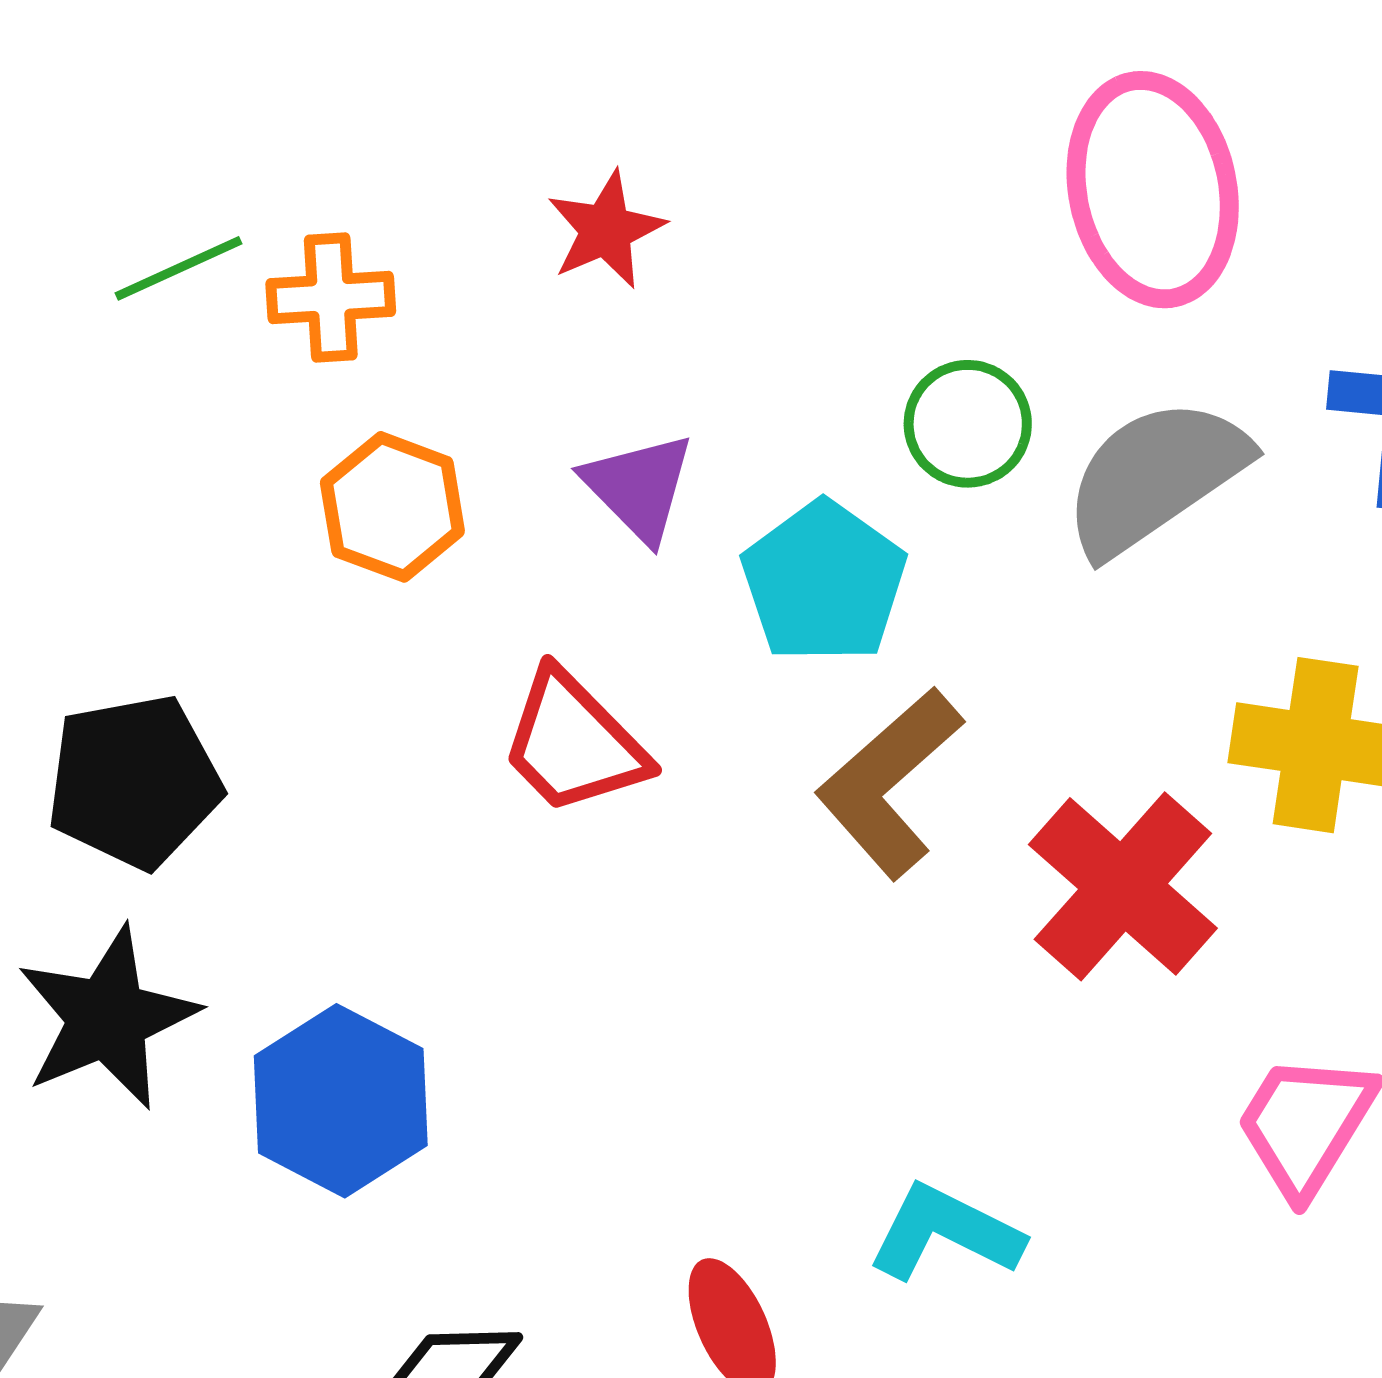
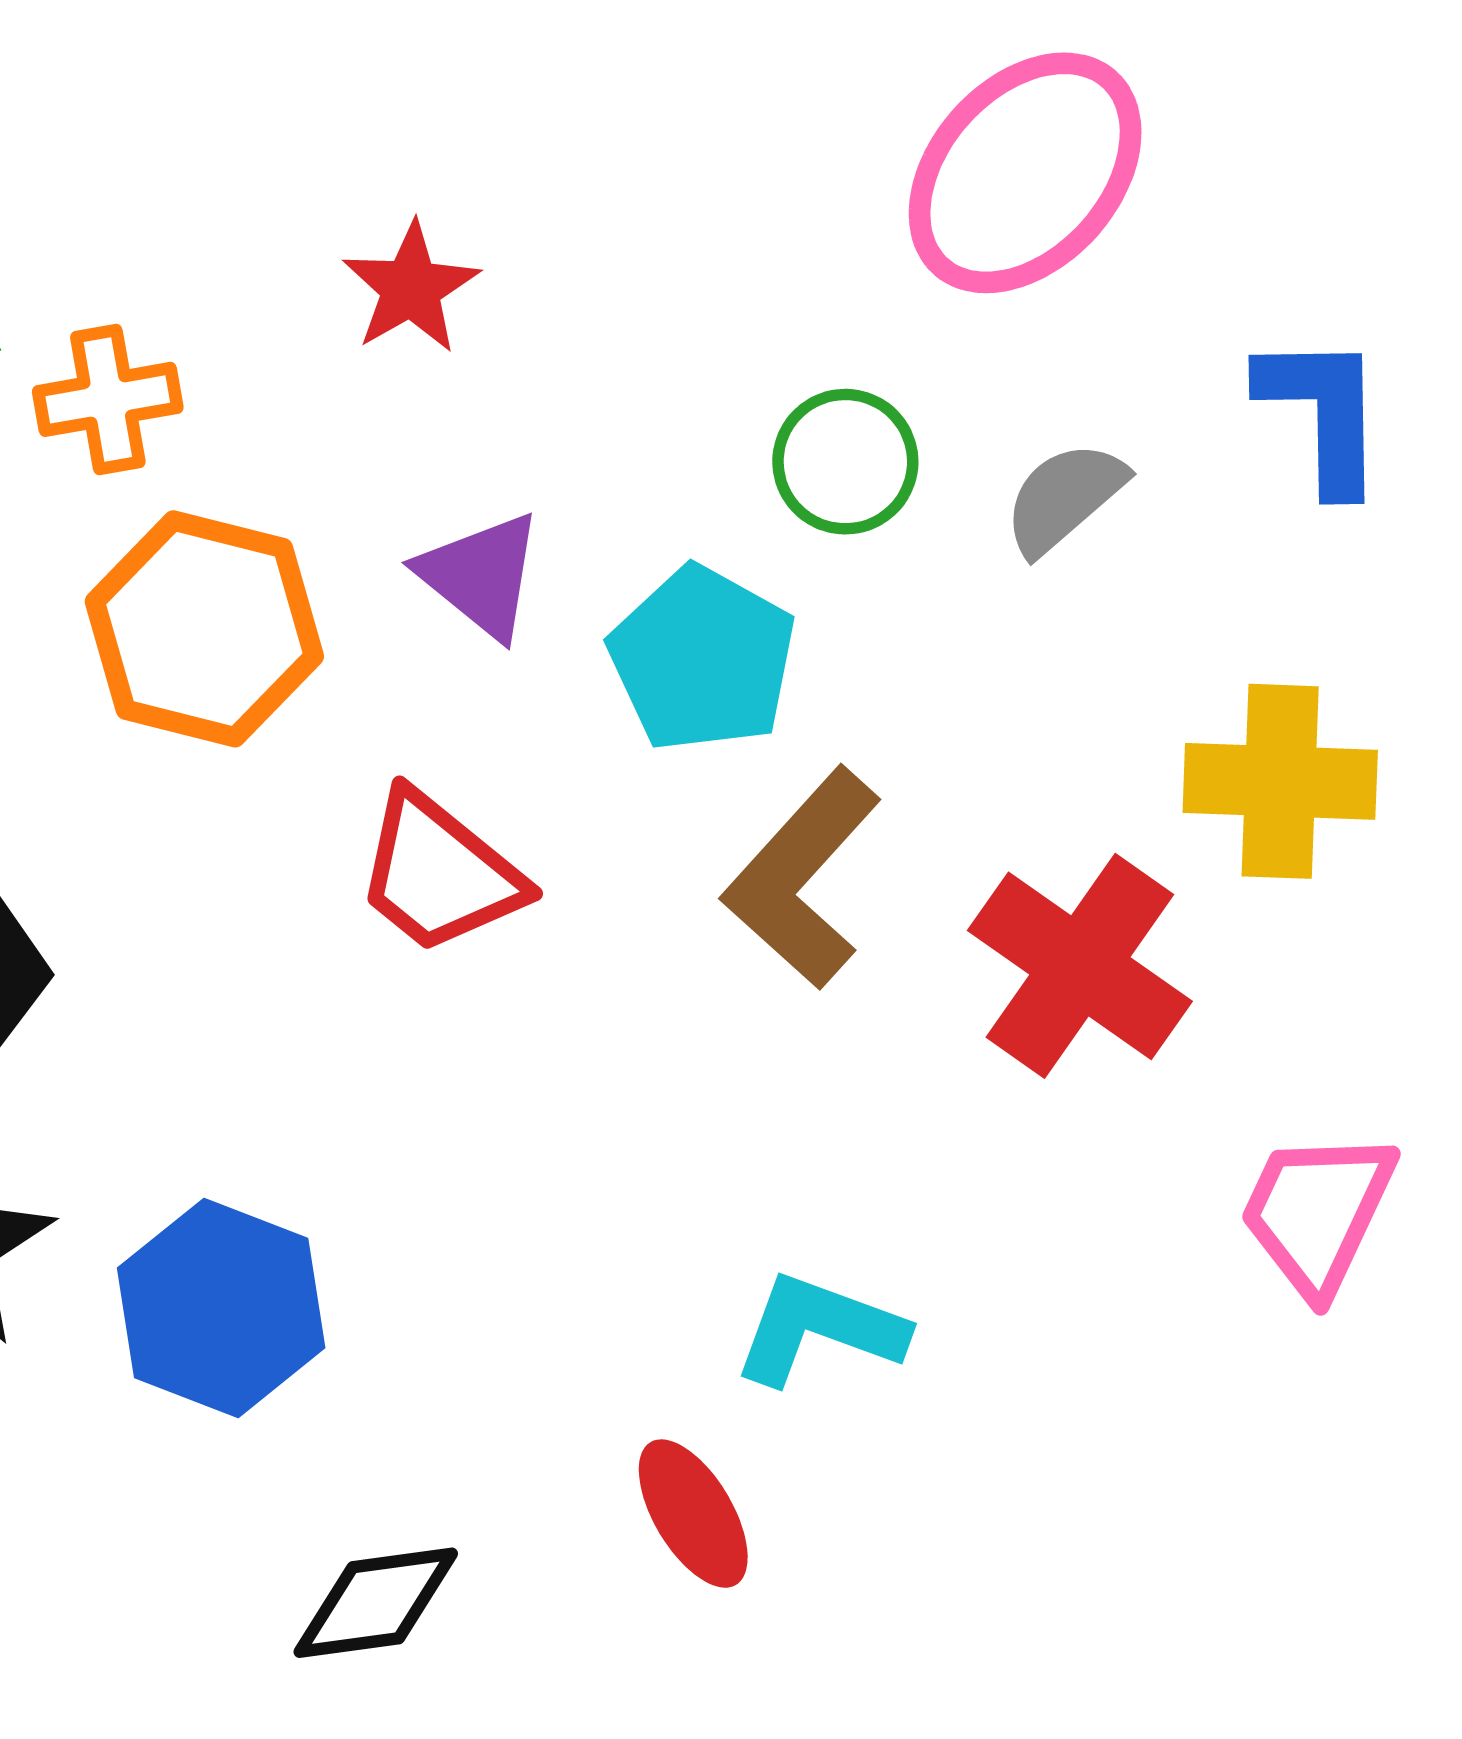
pink ellipse: (1153, 190) -> (1025, 173), turned 60
gray semicircle: (1155, 477) -> (1064, 498), size x0.6
orange hexagon: (392, 507) -> (204, 629), size x1.4
cyan L-shape: (945, 1233) -> (819, 1329), moved

